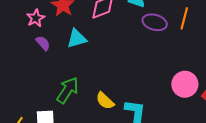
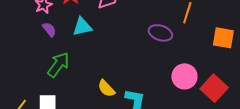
purple ellipse: (155, 22) -> (160, 33), moved
green arrow: (68, 90) -> (58, 65), moved

